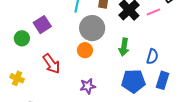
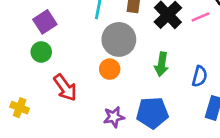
purple square: (42, 25) -> (45, 22), moved
green circle: (22, 38) -> (41, 52), moved
blue pentagon: (133, 81) -> (152, 113), moved

